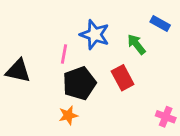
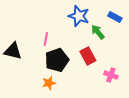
blue star: (95, 35) -> (79, 16), moved
pink cross: (166, 117) -> (111, 75), moved

